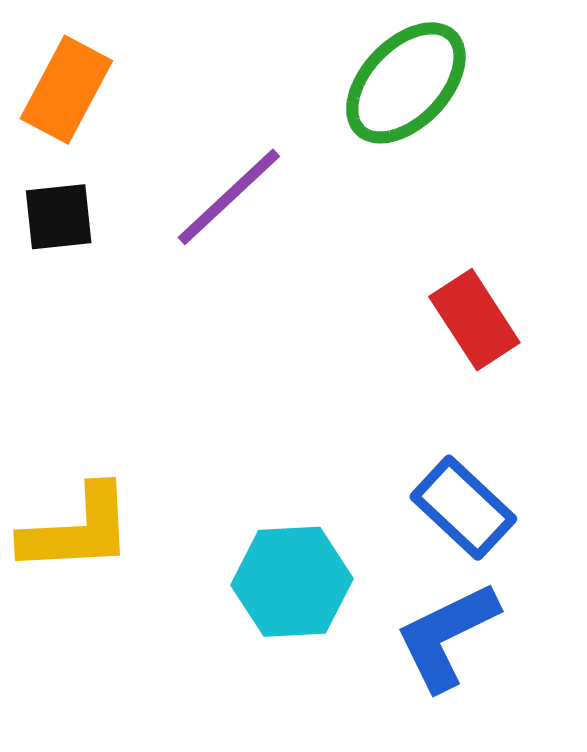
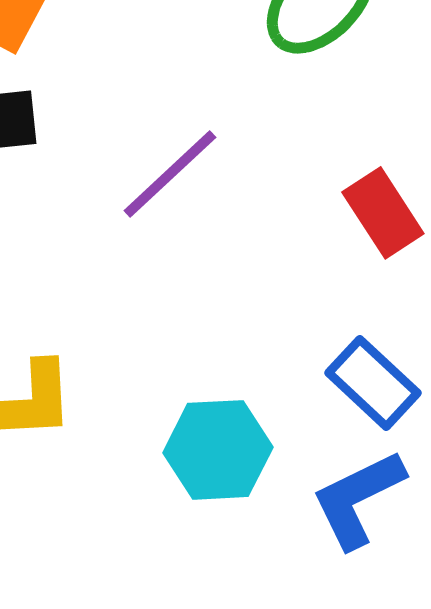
purple line: (229, 197) -> (170, 174), moved

